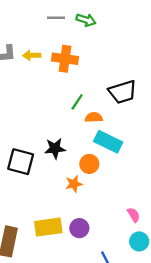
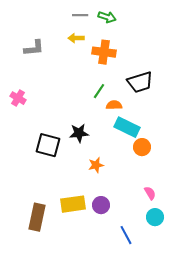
yellow arrow: (32, 55) -> (76, 38), moved
orange cross: (65, 59) -> (104, 52), moved
orange circle: (89, 164) -> (142, 147), moved

